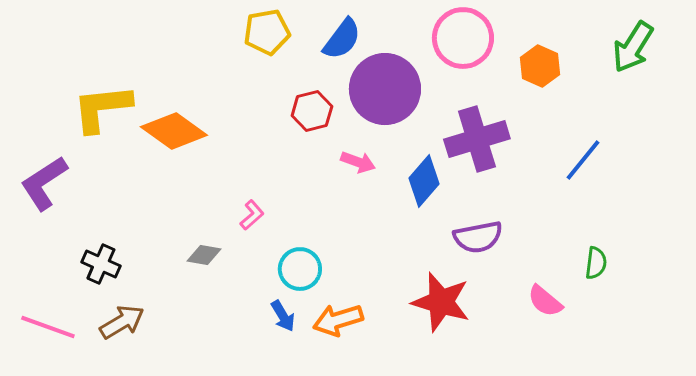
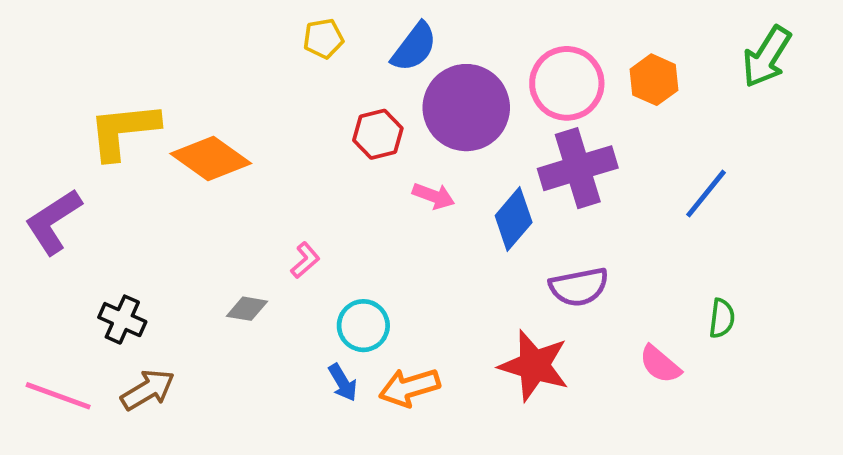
yellow pentagon: (267, 32) -> (323, 39), size x0.7
pink circle: (463, 38) -> (567, 83), moved

